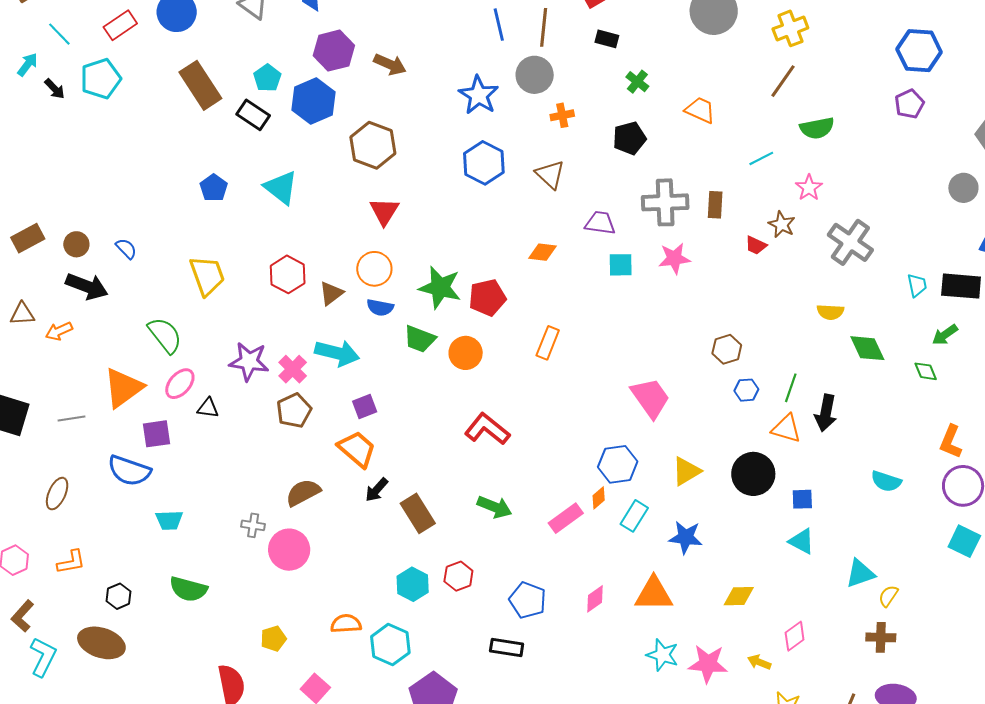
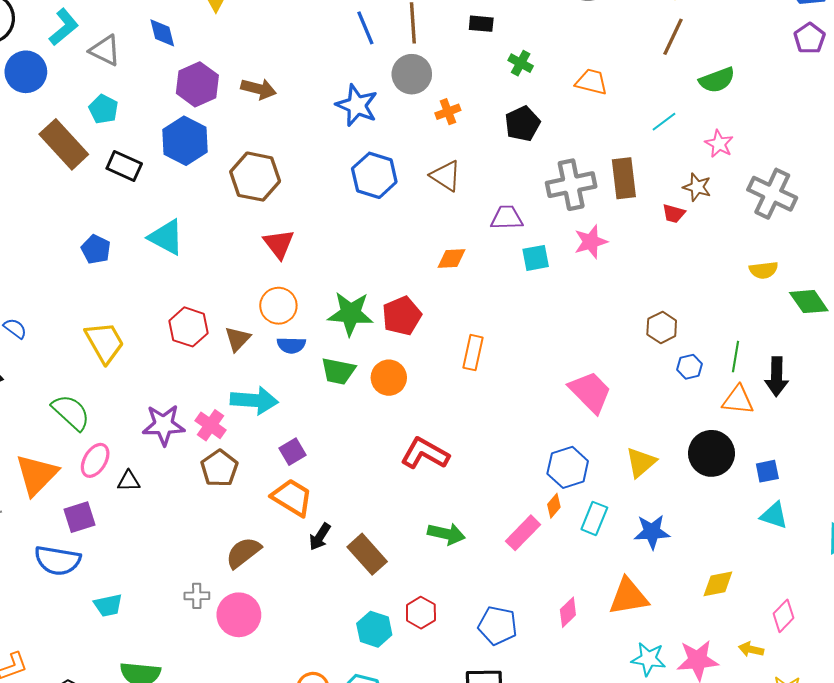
cyan pentagon: (267, 78) -> (104, 109), moved
brown rectangle: (715, 205) -> (624, 178), size x1.4

